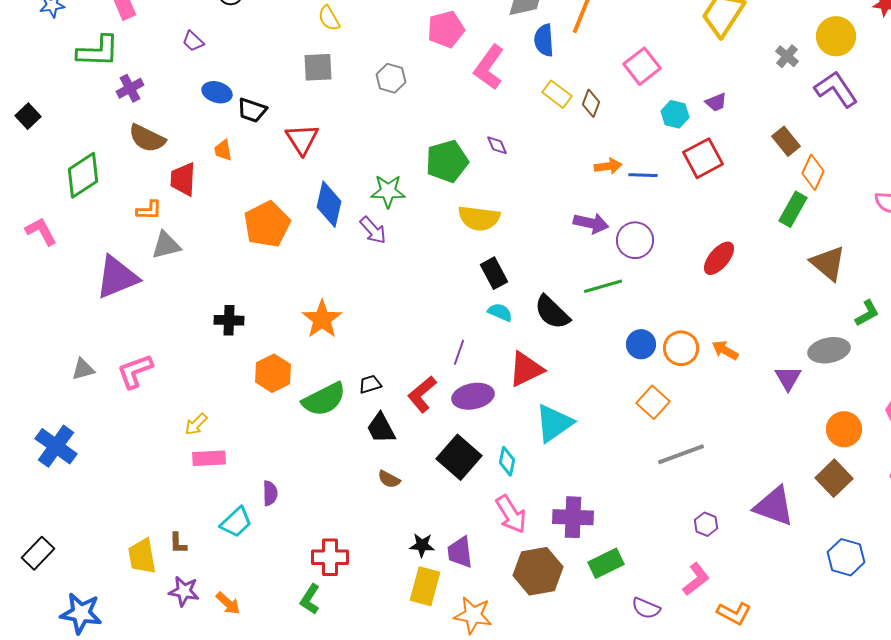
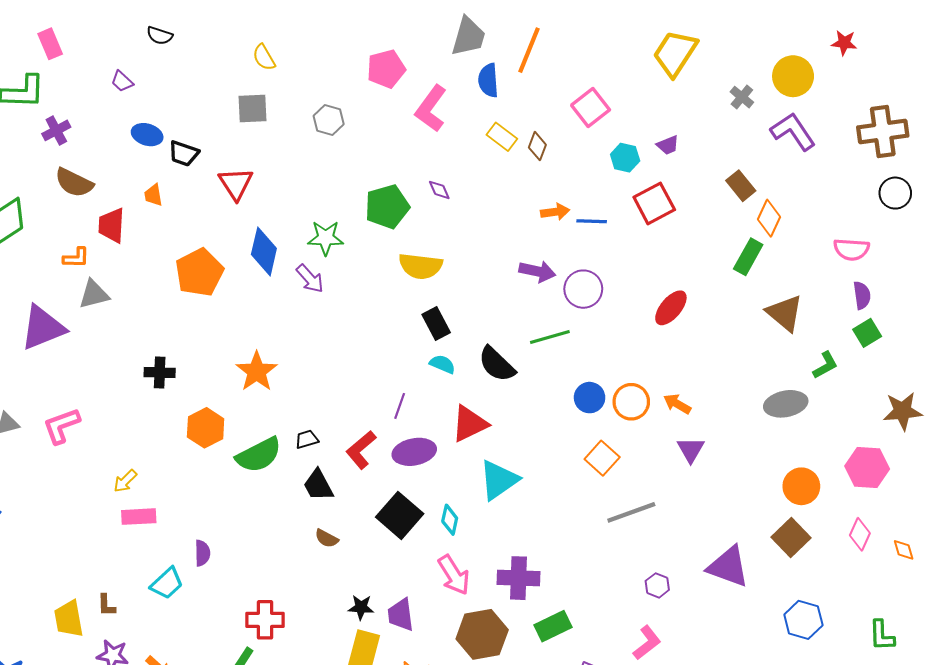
purple triangle: (788, 378) -> (691, 450), moved

